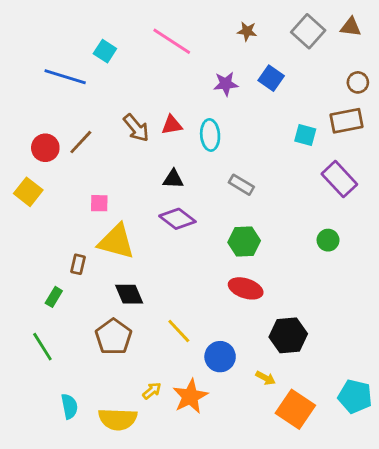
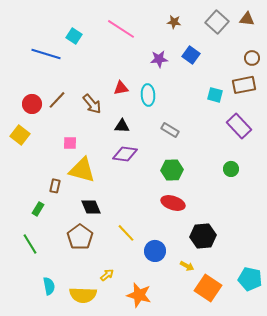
brown arrow: (136, 128) -> (92, 104), moved
purple diamond: (177, 219) -> (125, 154), turned -30
orange star: (190, 396) -> (139, 295), moved, turned -30

